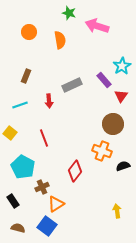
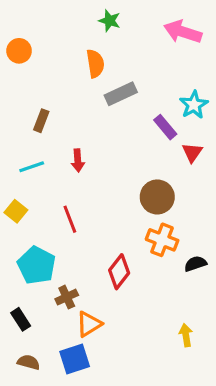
pink arrow: (97, 26) -> (183, 32), moved
orange circle: (29, 32) -> (19, 51), moved
gray rectangle: (72, 85) -> (121, 94), moved
brown circle: (113, 124) -> (157, 197), moved
blue square: (47, 226) -> (75, 359), turned 36

